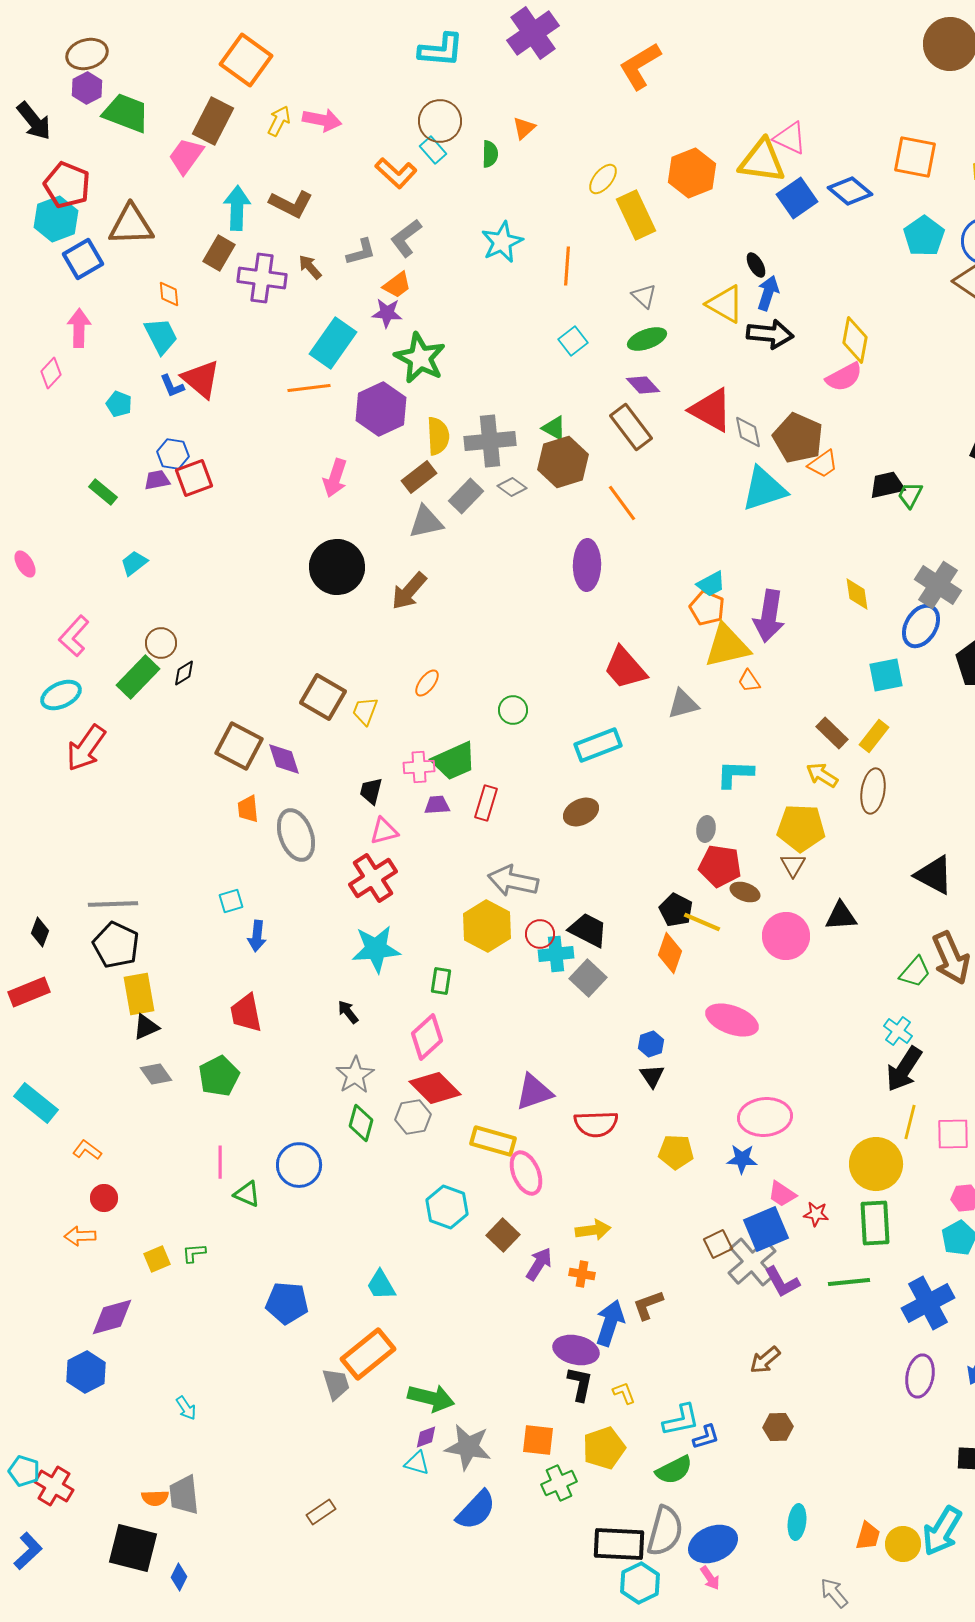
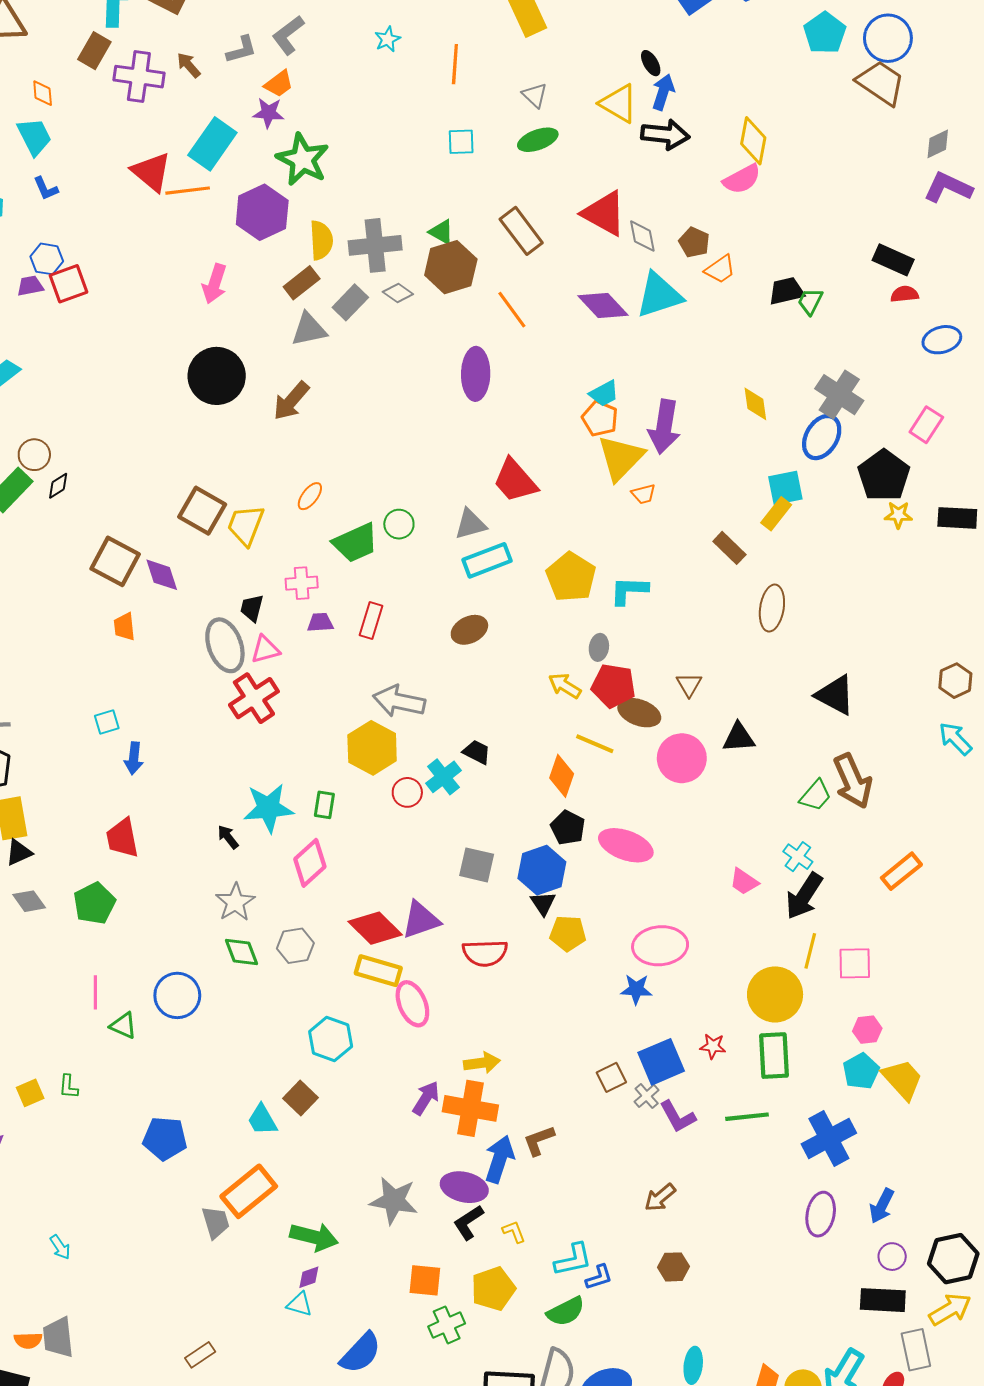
cyan star: (502, 242) -> (388, 39), size x0.6
cyan square: (573, 341) -> (461, 142), turned 36
red triangle: (201, 379) -> (151, 172), moved
purple diamond: (643, 385) -> (603, 306), moved, size x1.4
brown pentagon: (798, 438) -> (694, 242), size x0.6
yellow triangle: (727, 646) -> (621, 458), turned -33
orange trapezoid: (749, 681) -> (643, 494), turned -70
gray triangle: (683, 704) -> (470, 524), moved
yellow trapezoid: (365, 711) -> (246, 525), size x1.4
yellow rectangle: (874, 736) -> (776, 514), moved
green trapezoid: (454, 761) -> (355, 543), moved
yellow arrow: (822, 775) -> (565, 686), moved
yellow pentagon: (801, 828) -> (571, 577), moved, turned 30
gray ellipse: (296, 835) -> (225, 645), moved
brown ellipse: (745, 892) -> (639, 713), size x1.4
black pentagon: (676, 910) -> (568, 828), moved
black trapezoid: (588, 930) -> (477, 752), size x0.7
red circle: (540, 934) -> (407, 792), moved
cyan star: (376, 949) -> (268, 808), moved
cyan cross: (556, 954) -> (444, 777), turned -32
gray square: (588, 978) -> (477, 865), moved, turned -30
blue hexagon: (651, 1044) -> (542, 870), size x1.8
red diamond: (435, 1088) -> (375, 928), moved
green diamond: (361, 1123) -> (241, 952), turned -36
yellow pentagon: (676, 1152) -> (568, 933), moved
pink trapezoid: (782, 1194) -> (744, 882), moved
brown square: (503, 1235) -> (301, 1098), moved
green L-shape: (194, 1253) -> (68, 1087), turned -80
gray cross: (752, 1262) -> (647, 1096), size x0.5
orange cross: (582, 1274) -> (470, 1108), size x2.0
black L-shape: (580, 1384) -> (468, 1222), turned -135
gray star: (468, 1447) -> (394, 1201), moved

